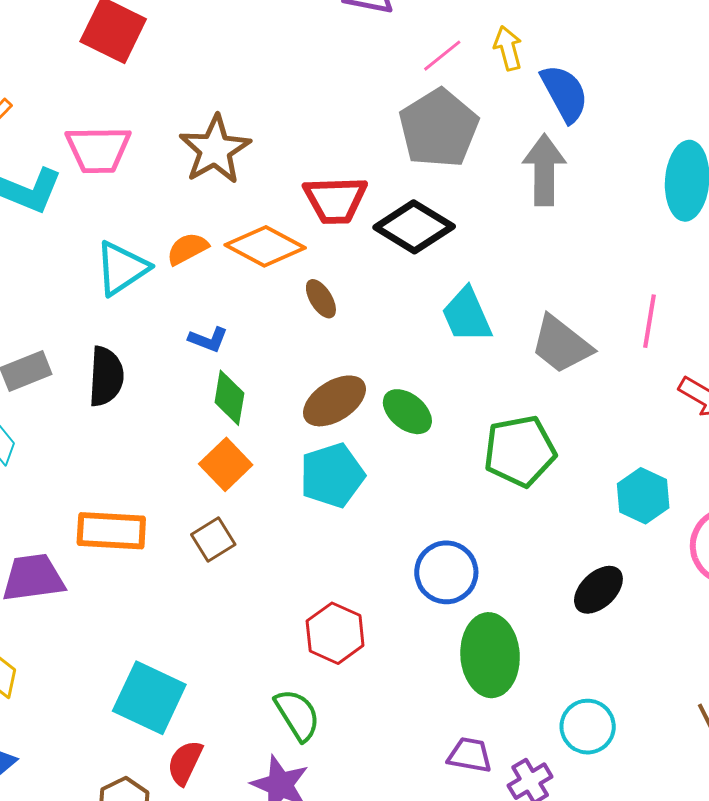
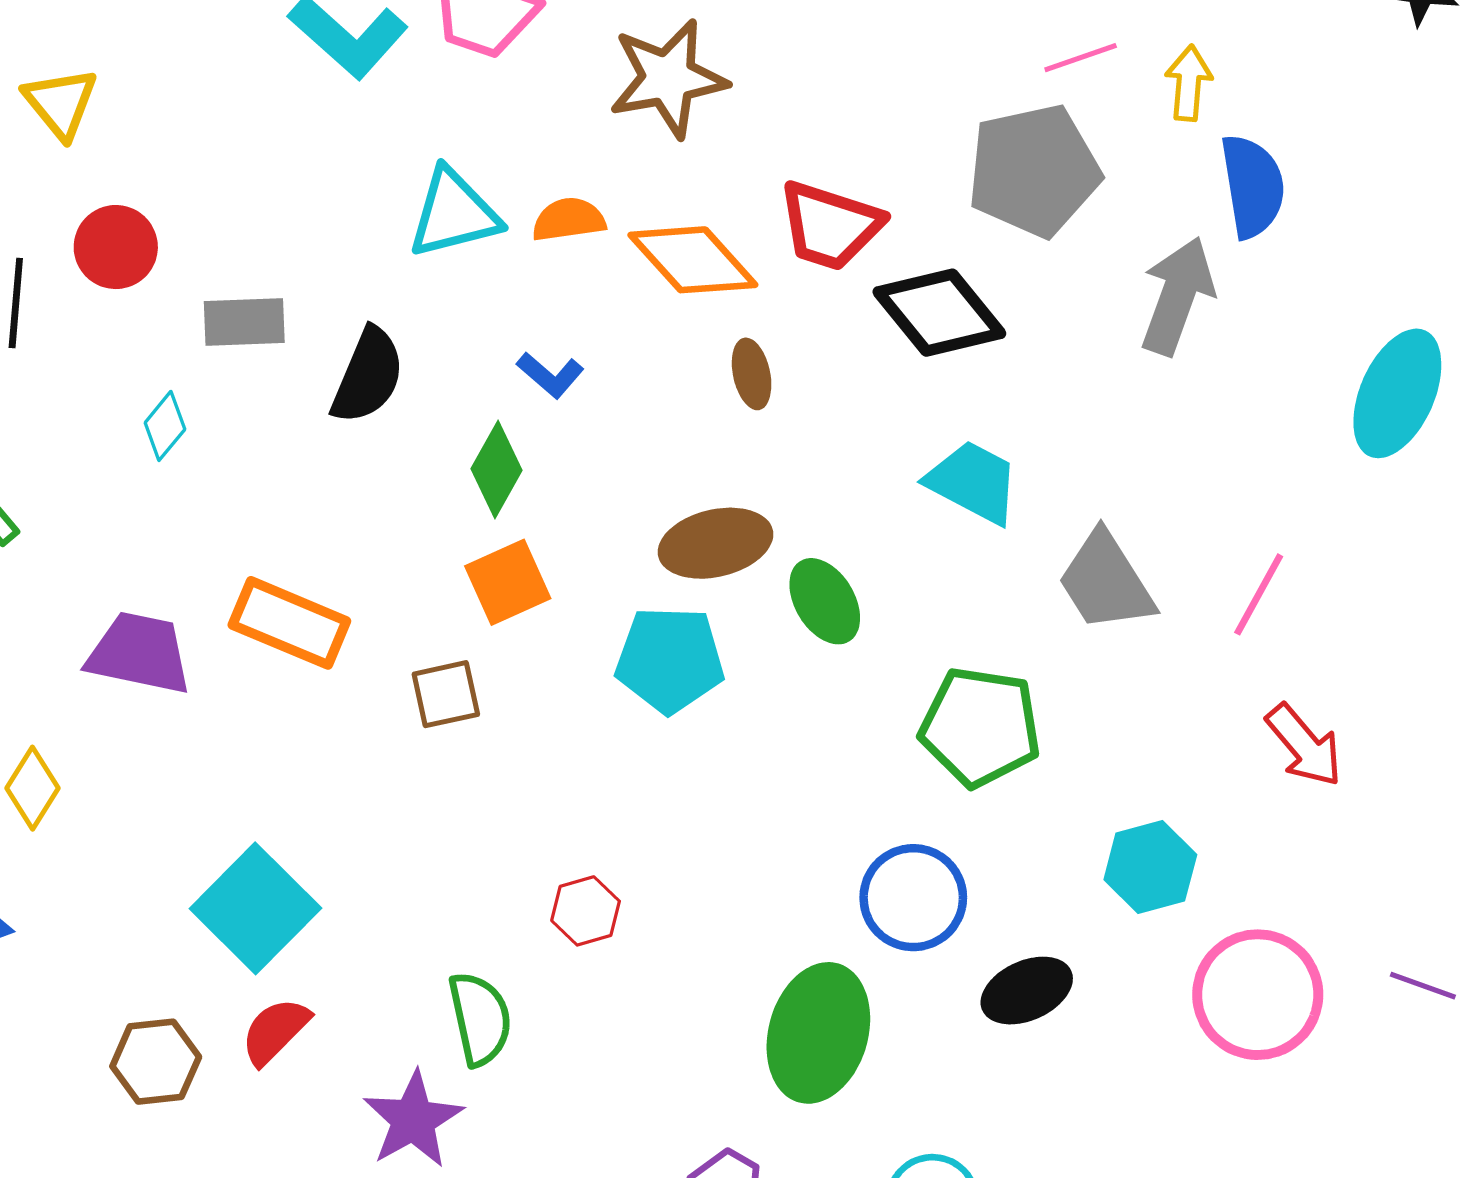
cyan trapezoid: (467, 315) -> (973, 482), turned 122
green diamond: (229, 398) -> (497, 470), moved
blue circle: (446, 572) -> (913, 898), moved
red hexagon: (335, 633) -> (586, 911), size x0.7

